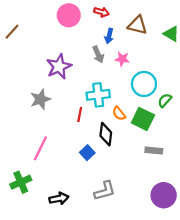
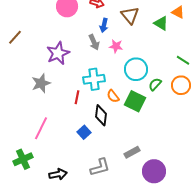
brown triangle: (137, 25) -> (130, 15), turned 36
brown line: (12, 32) -> (15, 37), moved
gray rectangle: (154, 151) -> (132, 152), moved, turned -35

